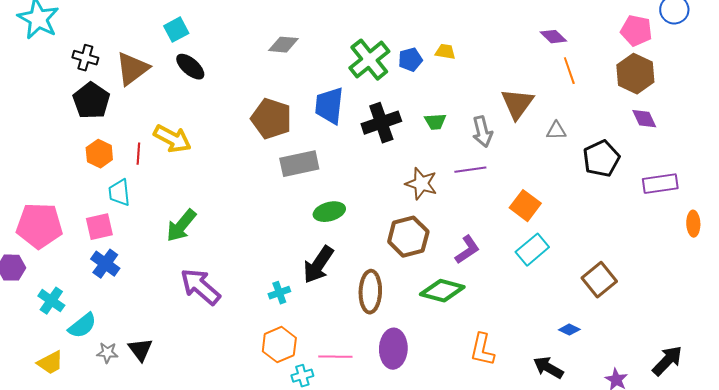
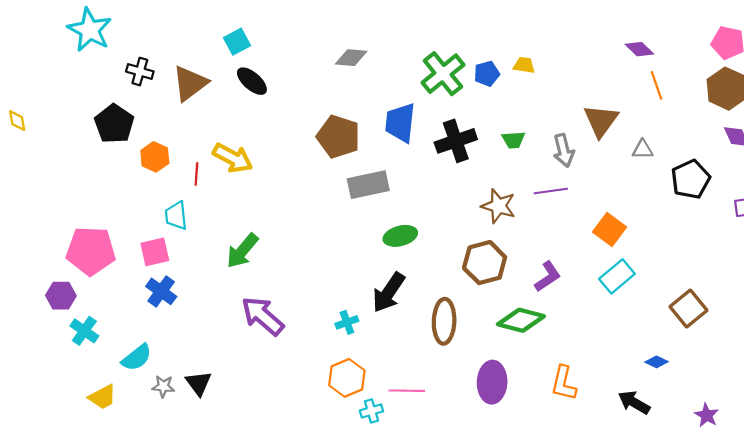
black pentagon: (91, 101) -> (114, 124), moved
orange hexagon: (99, 154) -> (155, 157), moved
cyan cross: (51, 301) -> (84, 331), moved
purple ellipse: (393, 349) -> (492, 382), moved

